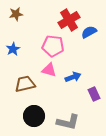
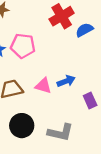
pink pentagon: (53, 46) -> (23, 46), moved
pink triangle: (49, 70) -> (43, 86), moved

